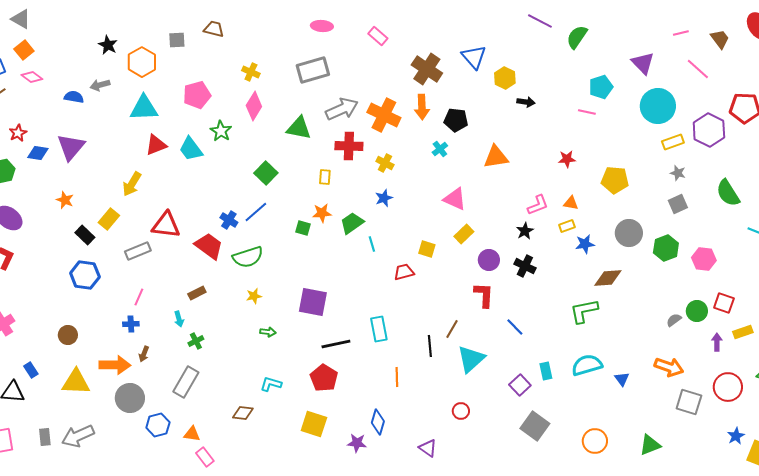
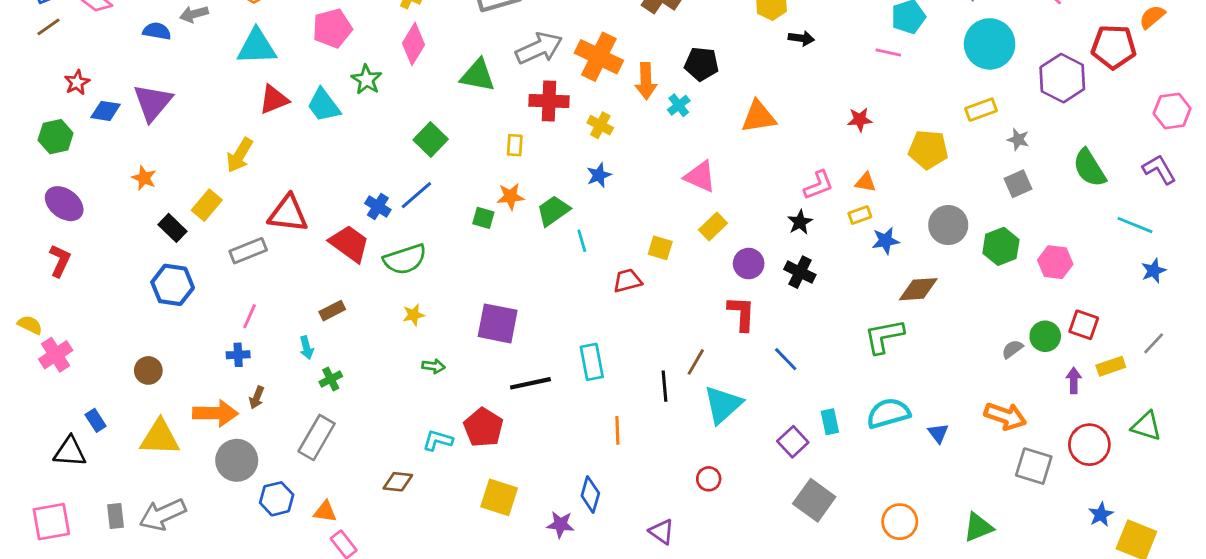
orange arrow: (422, 107) -> (646, 81), moved
yellow rectangle: (673, 142) -> (981, 110), moved
red pentagon: (324, 378) -> (483, 428), moved

